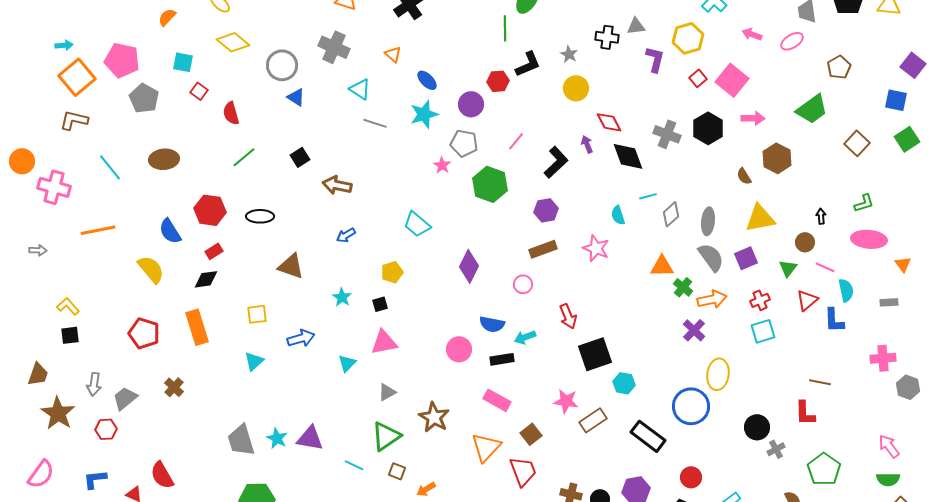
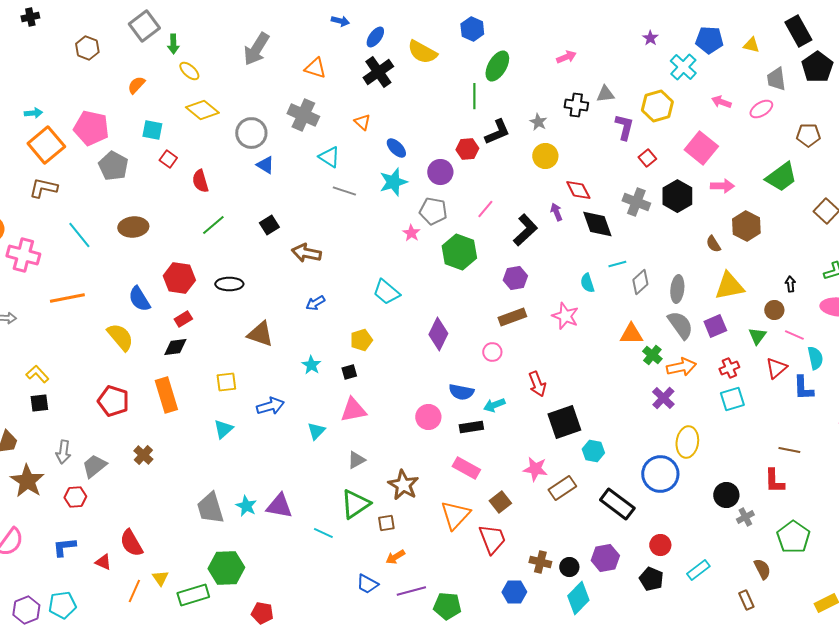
brown pentagon: (839, 67) -> (808, 135), turned 30
red square: (698, 78) -> (647, 158), moved
brown square: (397, 471) -> (386, 523), moved, turned -30

